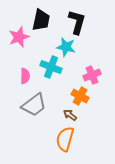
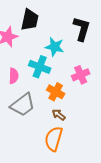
black L-shape: (77, 22) -> (82, 29), moved
orange cross: (80, 96) -> (56, 92), moved

